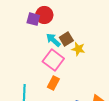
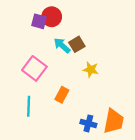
yellow star: (78, 49) -> (91, 70), moved
pink square: (53, 60) -> (34, 68), moved

